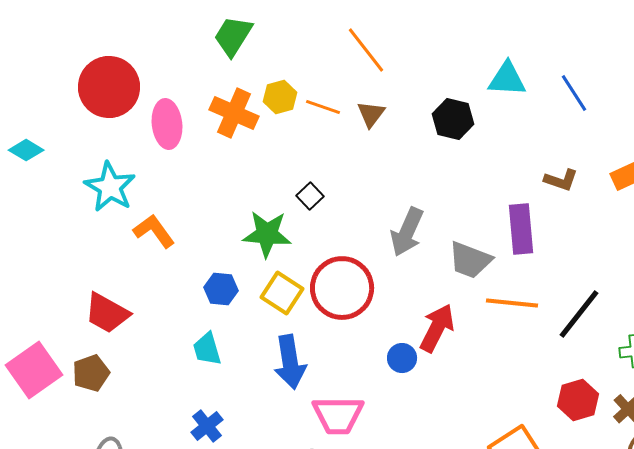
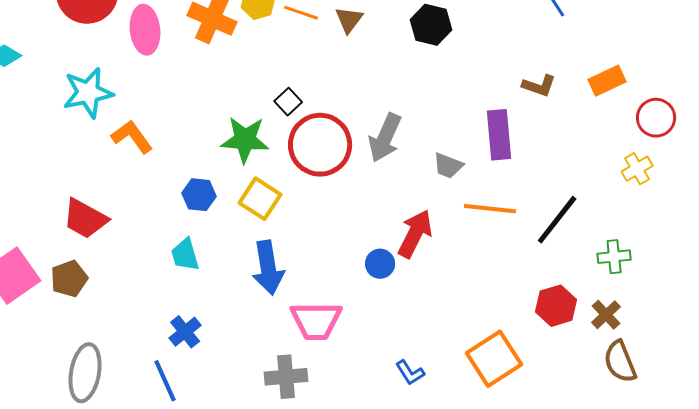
cyan star: (110, 187) -> (88, 93), turned 30
gray trapezoid: (470, 260) -> (448, 166), size x0.7
red circle: (342, 288) -> (320, 145), moved

